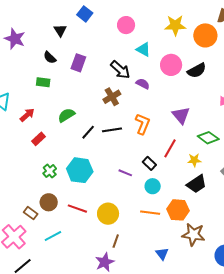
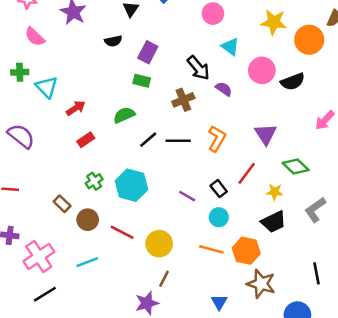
black semicircle: (50, 57) -> (113, 41), turned -64
green rectangle: (43, 82) -> (142, 81), moved
brown rectangle: (31, 213) -> (62, 204), moved

